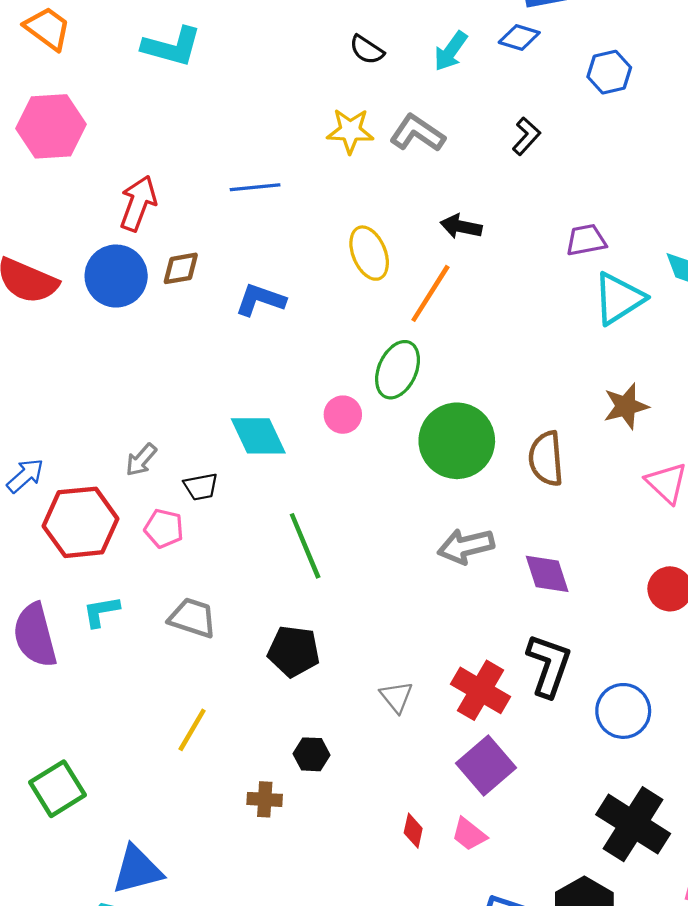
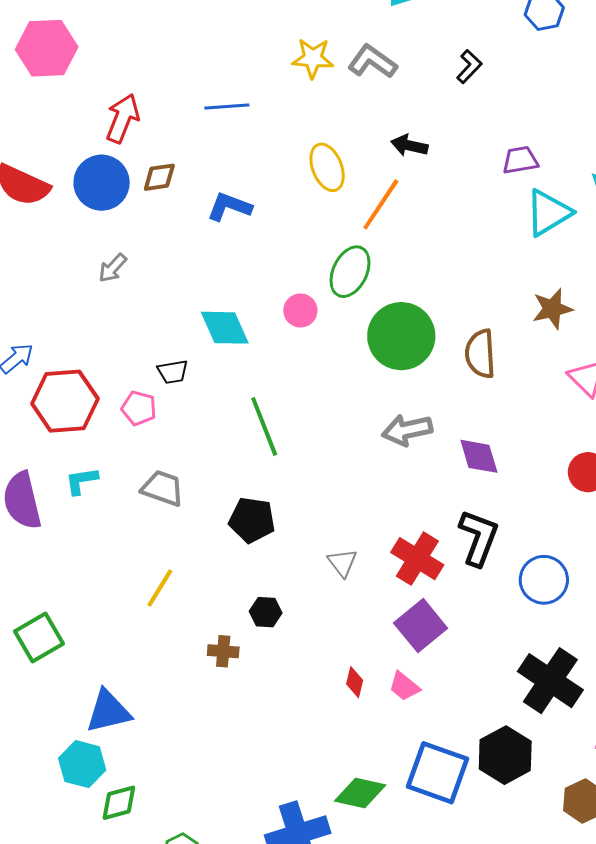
gray arrow: (141, 460) -> (113, 268), moved

